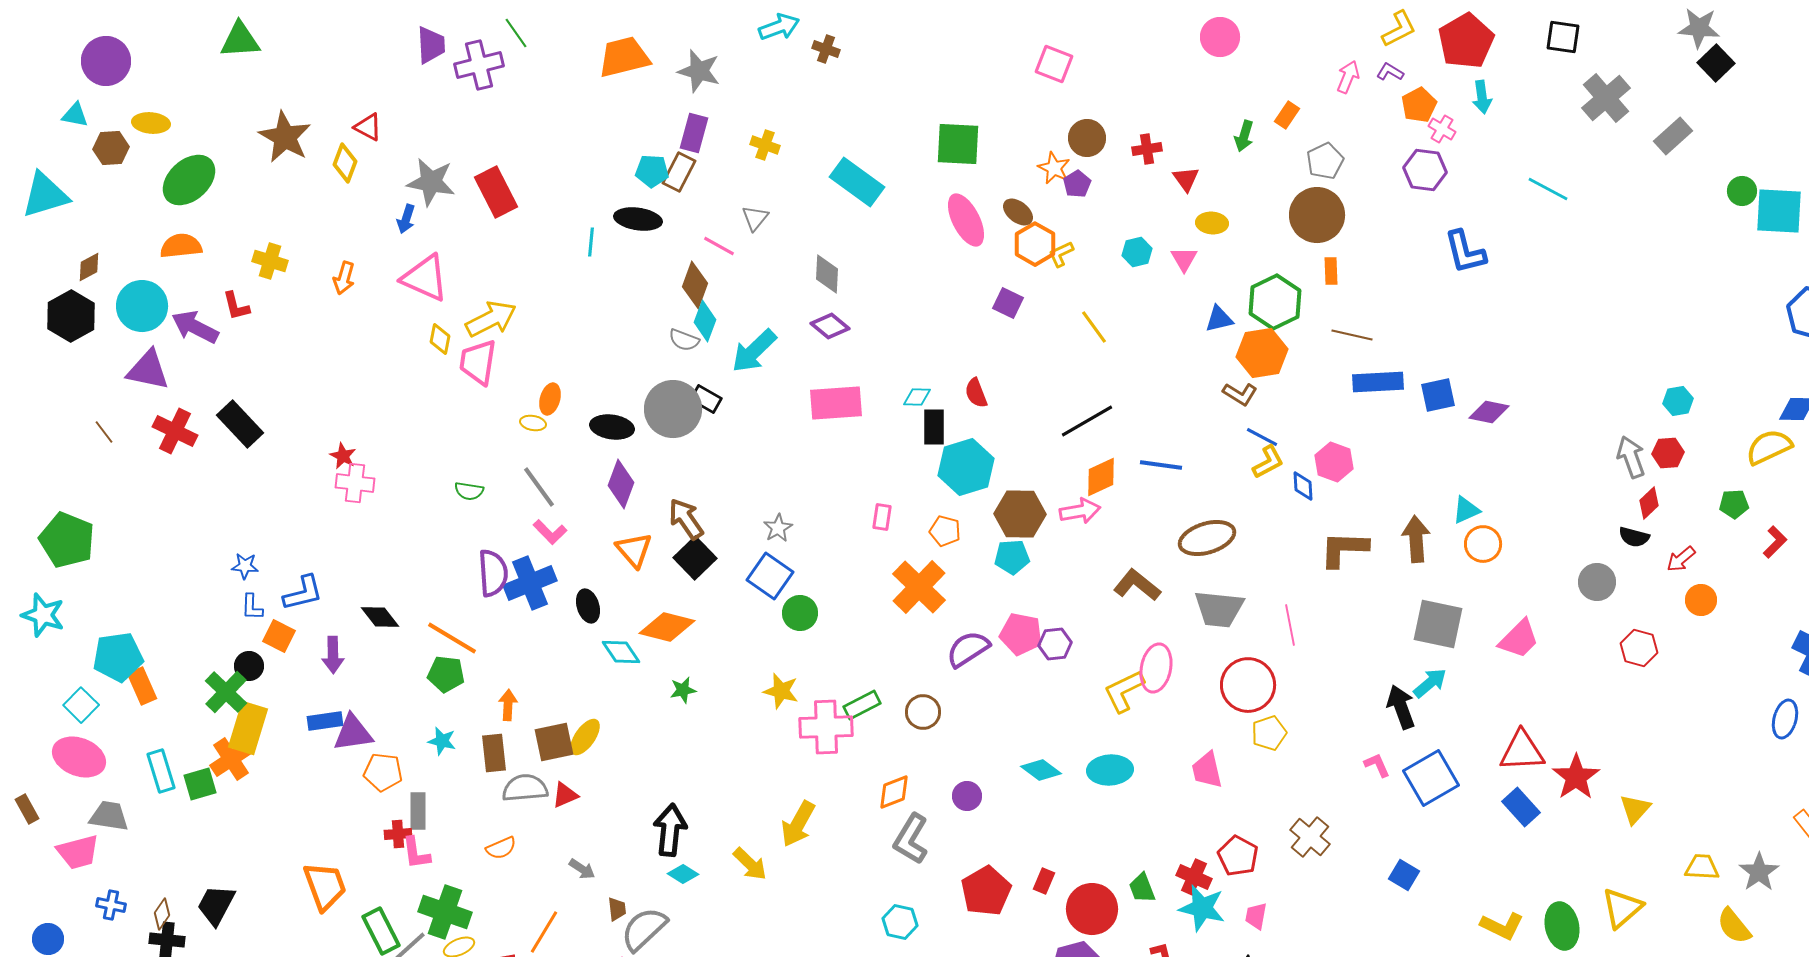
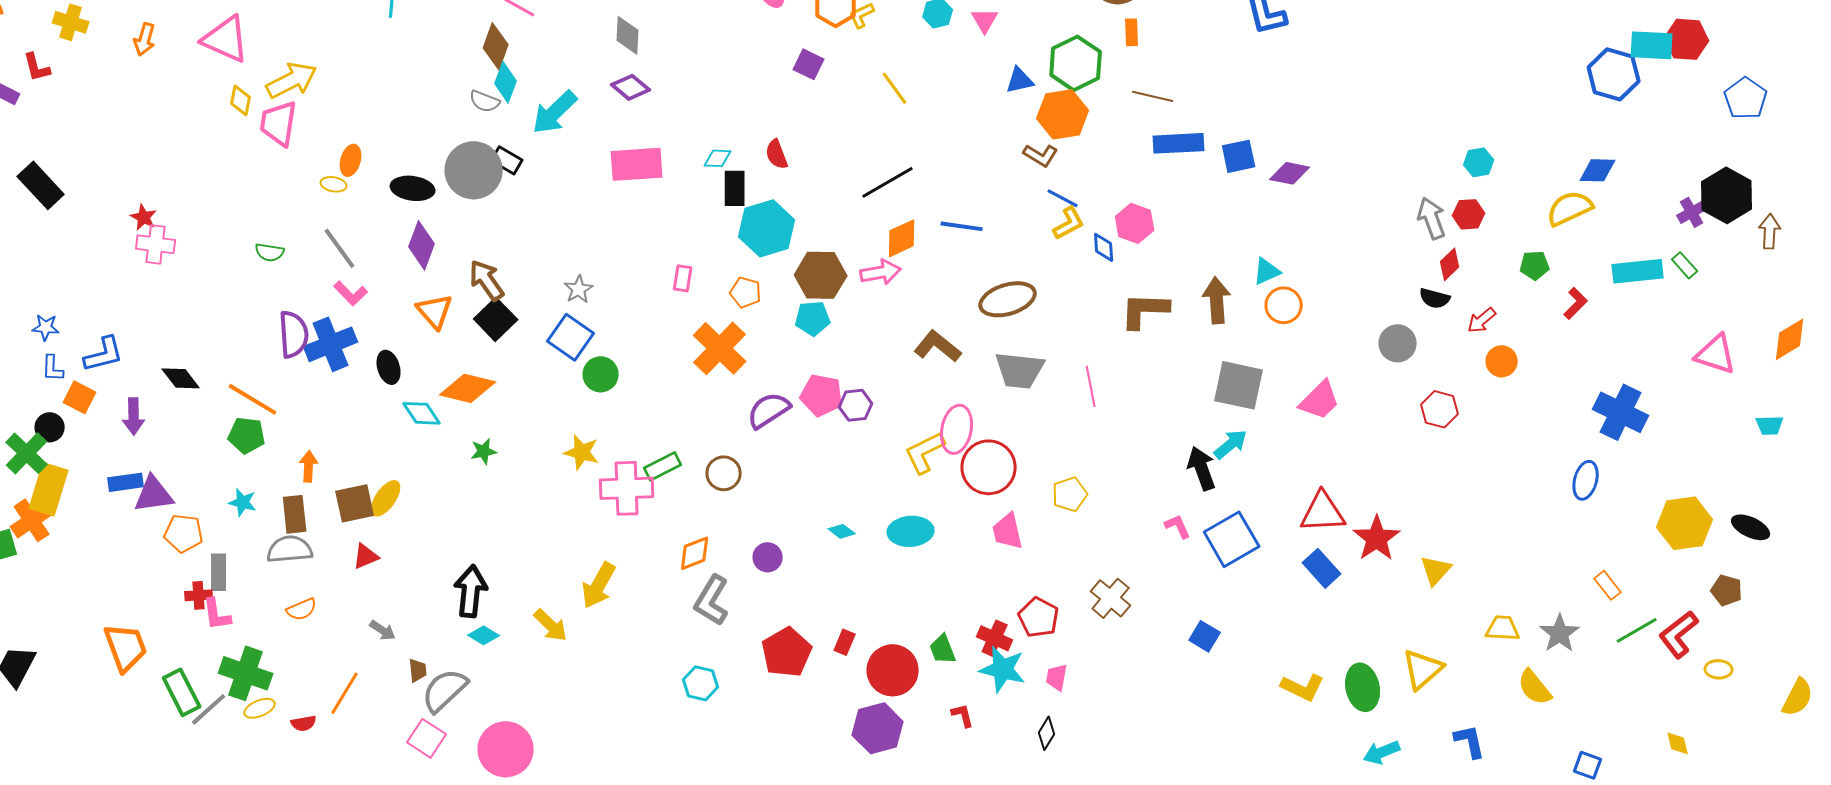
red circle: (1248, 685) -> (989, 467), moved
cyan diamond: (1041, 770) -> (842, 531), size x0.7
gray semicircle: (525, 788) -> (290, 549), moved

